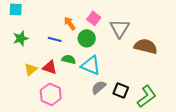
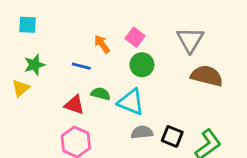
gray triangle: (120, 28) -> (190, 40), moved
green circle: (87, 38) -> (142, 65), moved
yellow triangle: (31, 69) -> (21, 88), moved
gray semicircle: (99, 87) -> (142, 132), turned 35

